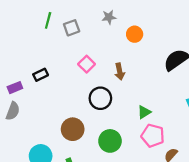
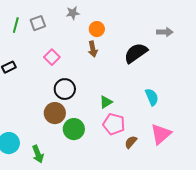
green line: (48, 20) -> (16, 25), moved
brown arrow: (120, 72) -> (93, 49), moved
brown circle: (73, 129) -> (55, 113), moved

